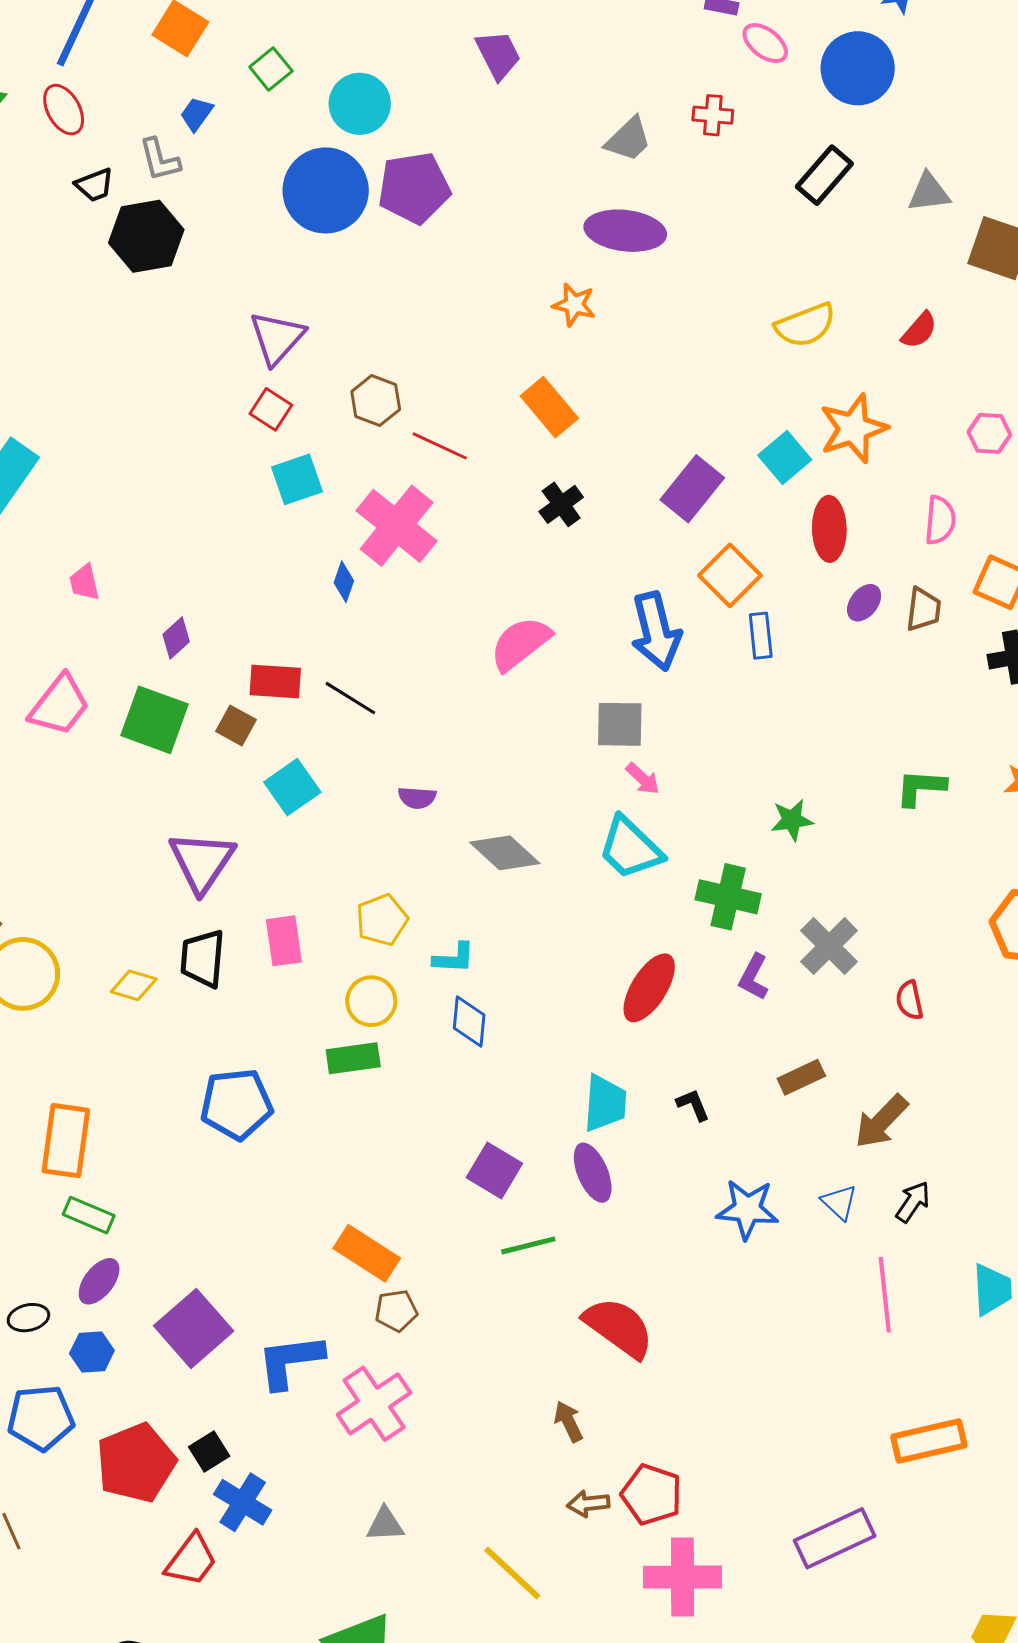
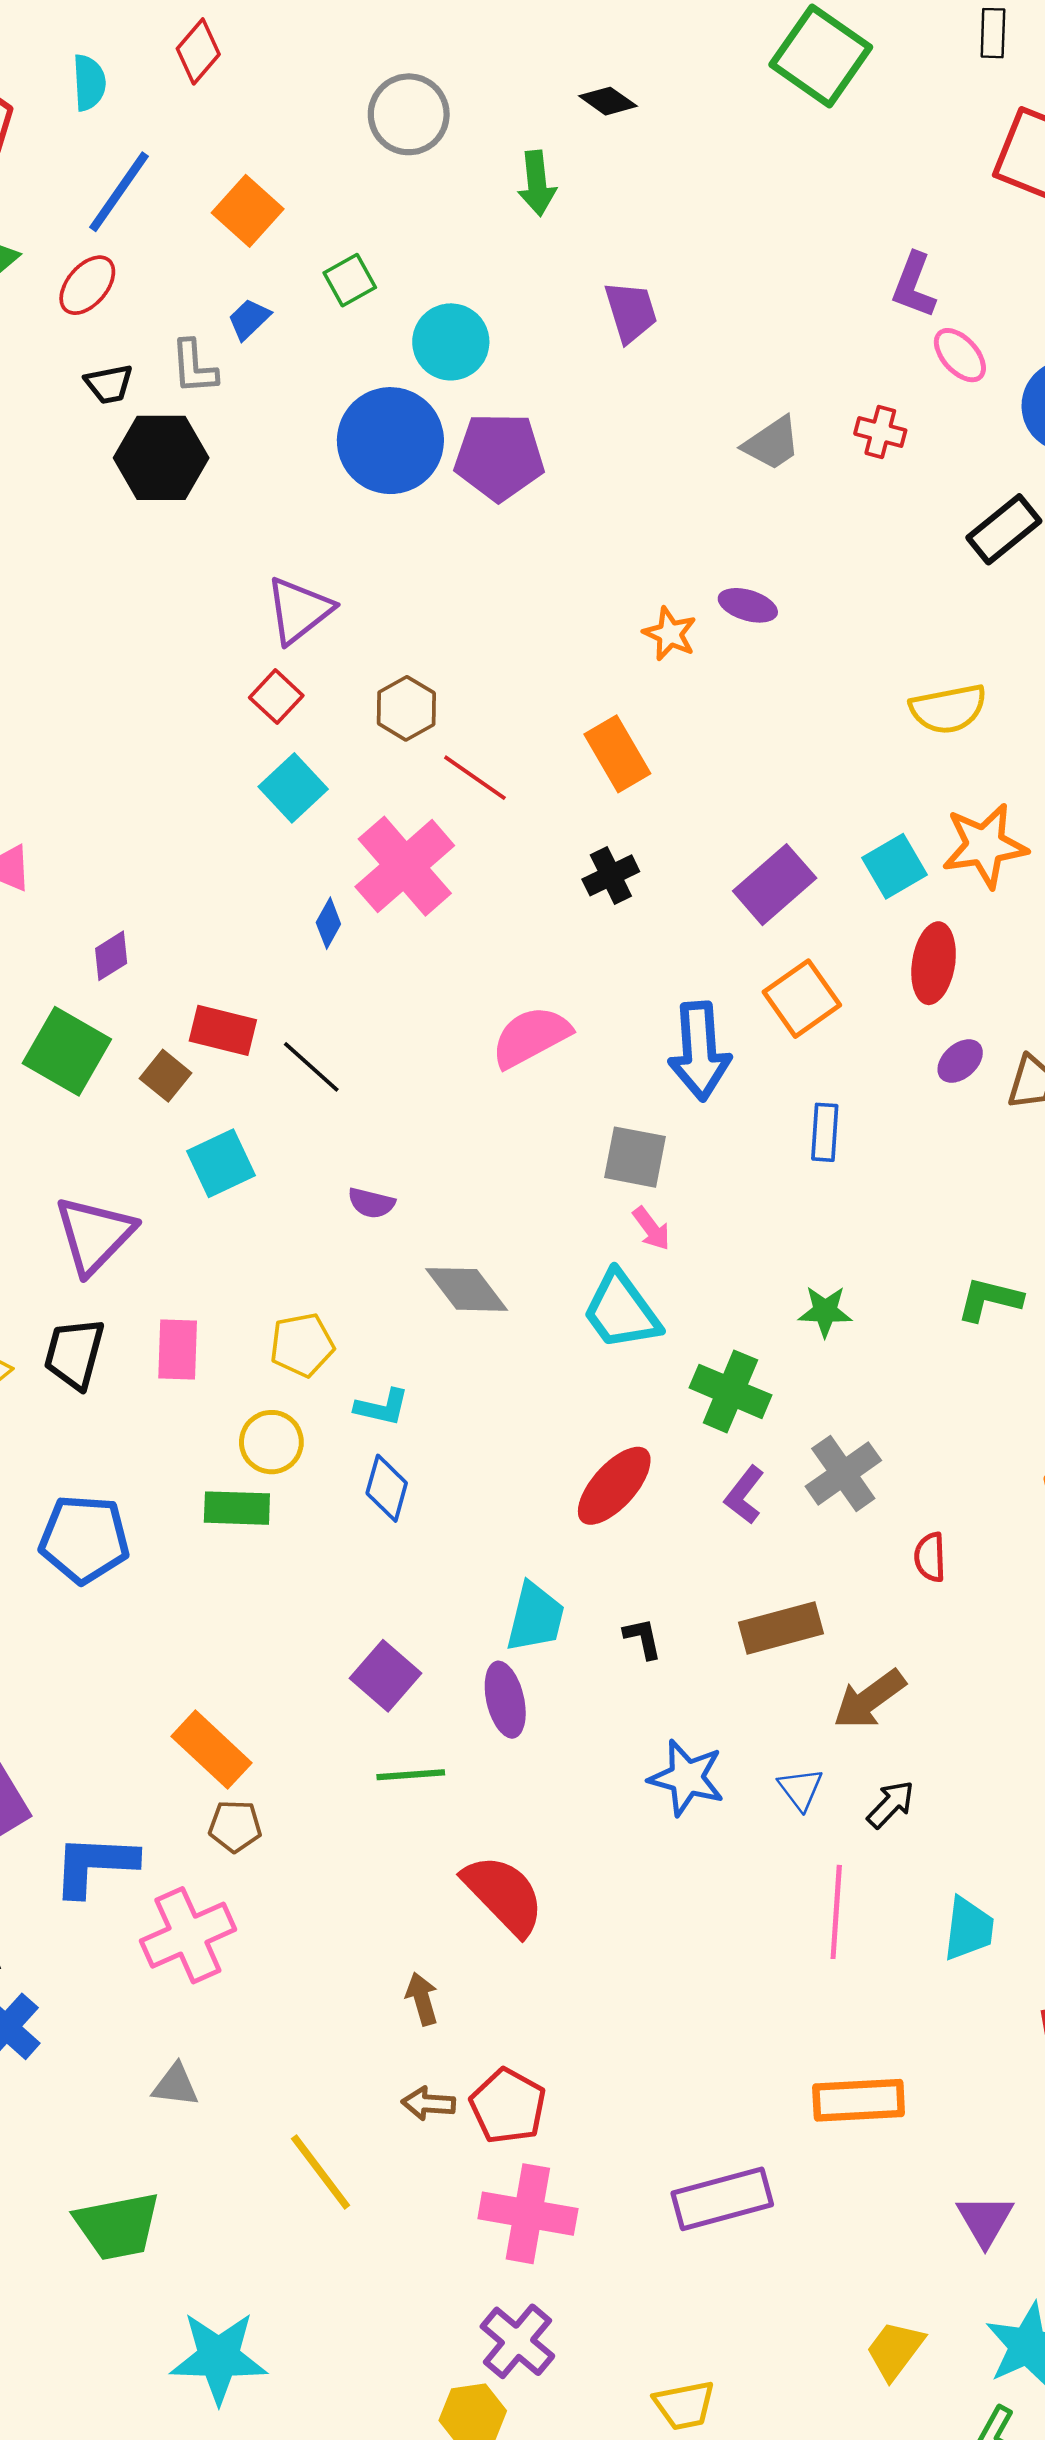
red ellipse: (64, 110) -> (87, 285), turned 60
purple ellipse: (625, 231) -> (748, 605), moved, size x0.6
cyan square: (297, 479) -> (293, 788), turned -34
blue rectangle: (761, 636) -> (825, 1132), moved
brown rectangle: (801, 1077) -> (781, 1628), size x1.4

